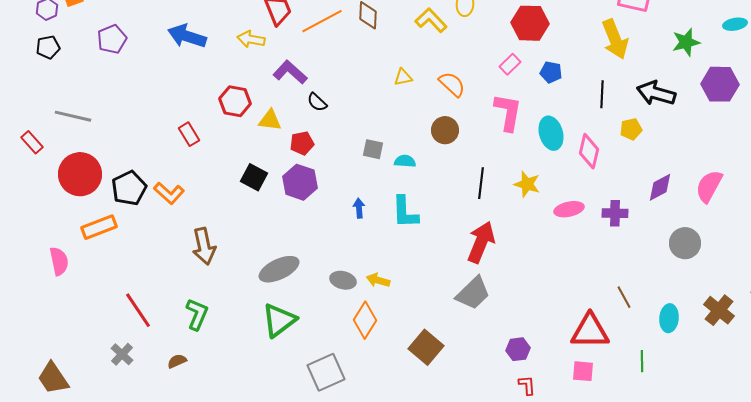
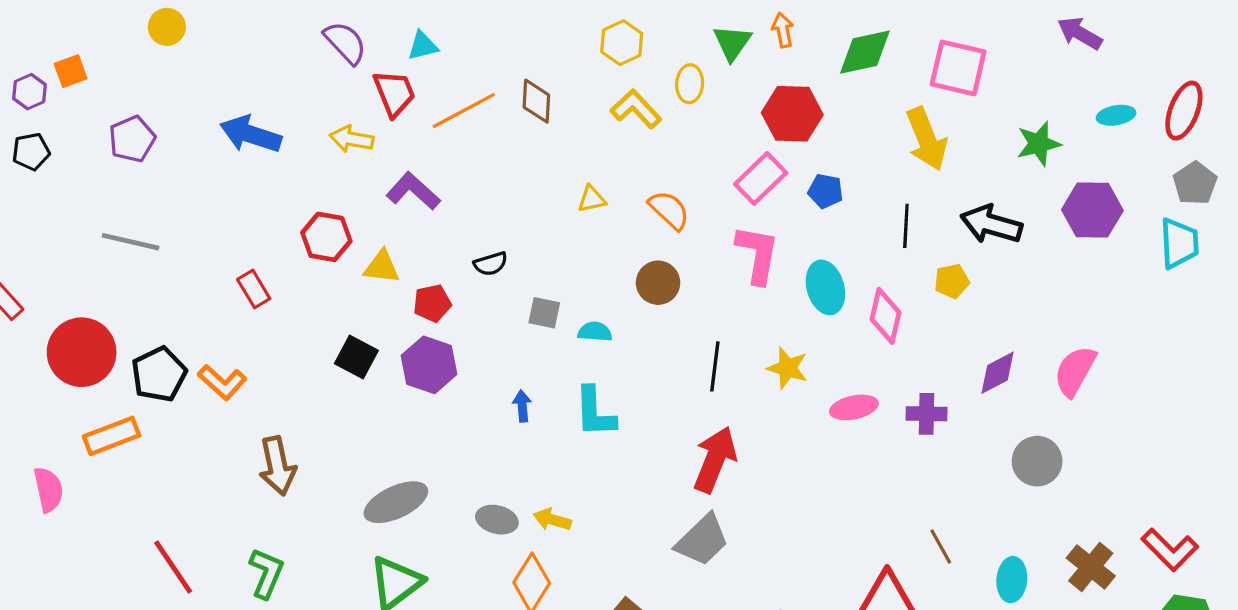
pink rectangle: (510, 64) -> (761, 178), size x1.5
black semicircle: (317, 102) -> (491, 264), moved, turned -60
gray line: (73, 116) -> (131, 242), moved

